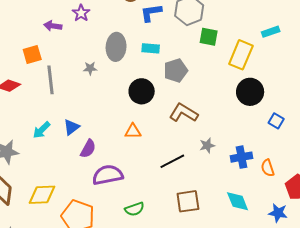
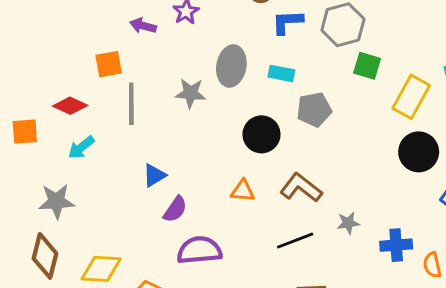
gray star: (90, 68) -> (191, 93), size x1.5
brown L-shape: (184, 113) -> (301, 188), moved
cyan arrow: (41, 130) -> (81, 147), moved

